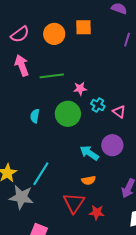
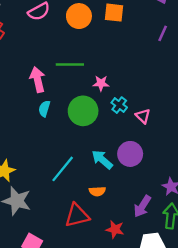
pink arrow: (22, 65) -> (38, 79), moved
cyan line: (41, 174) -> (63, 169), moved
red triangle: (74, 203) -> (77, 215), turned 35
red star: (97, 212) -> (115, 229), moved

